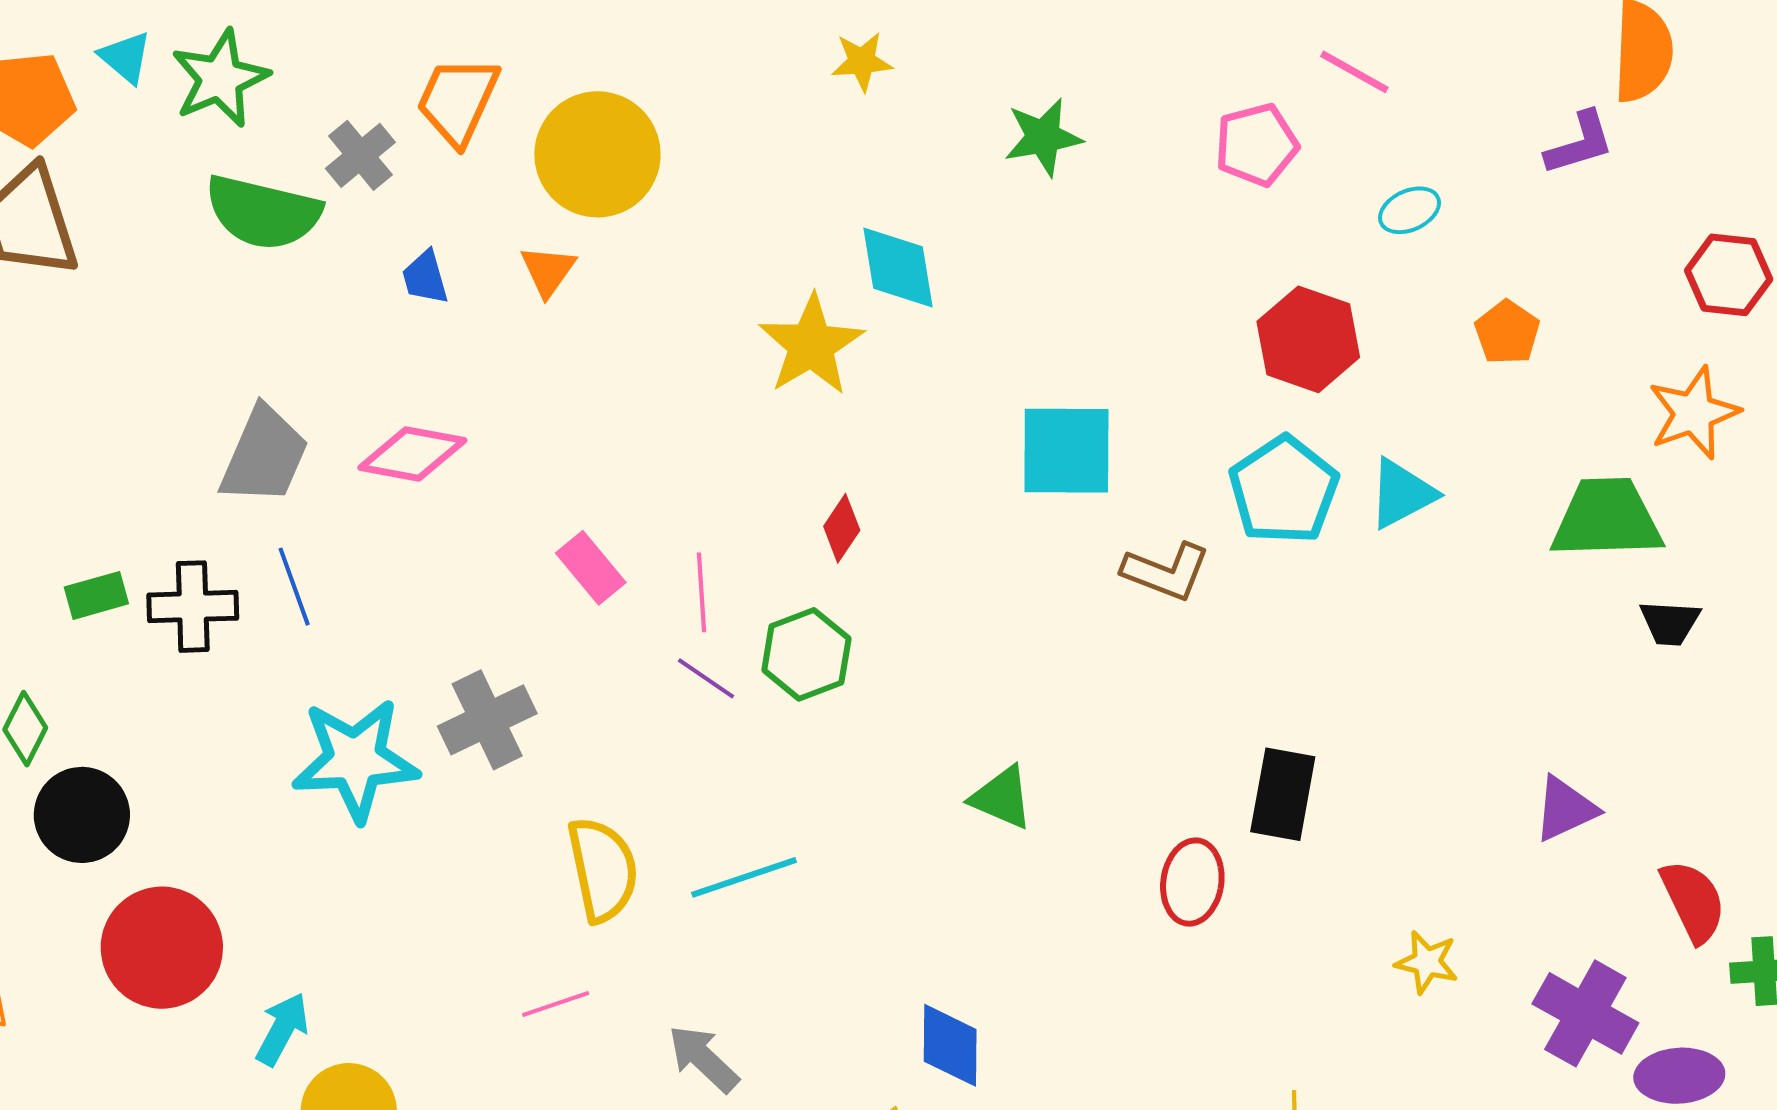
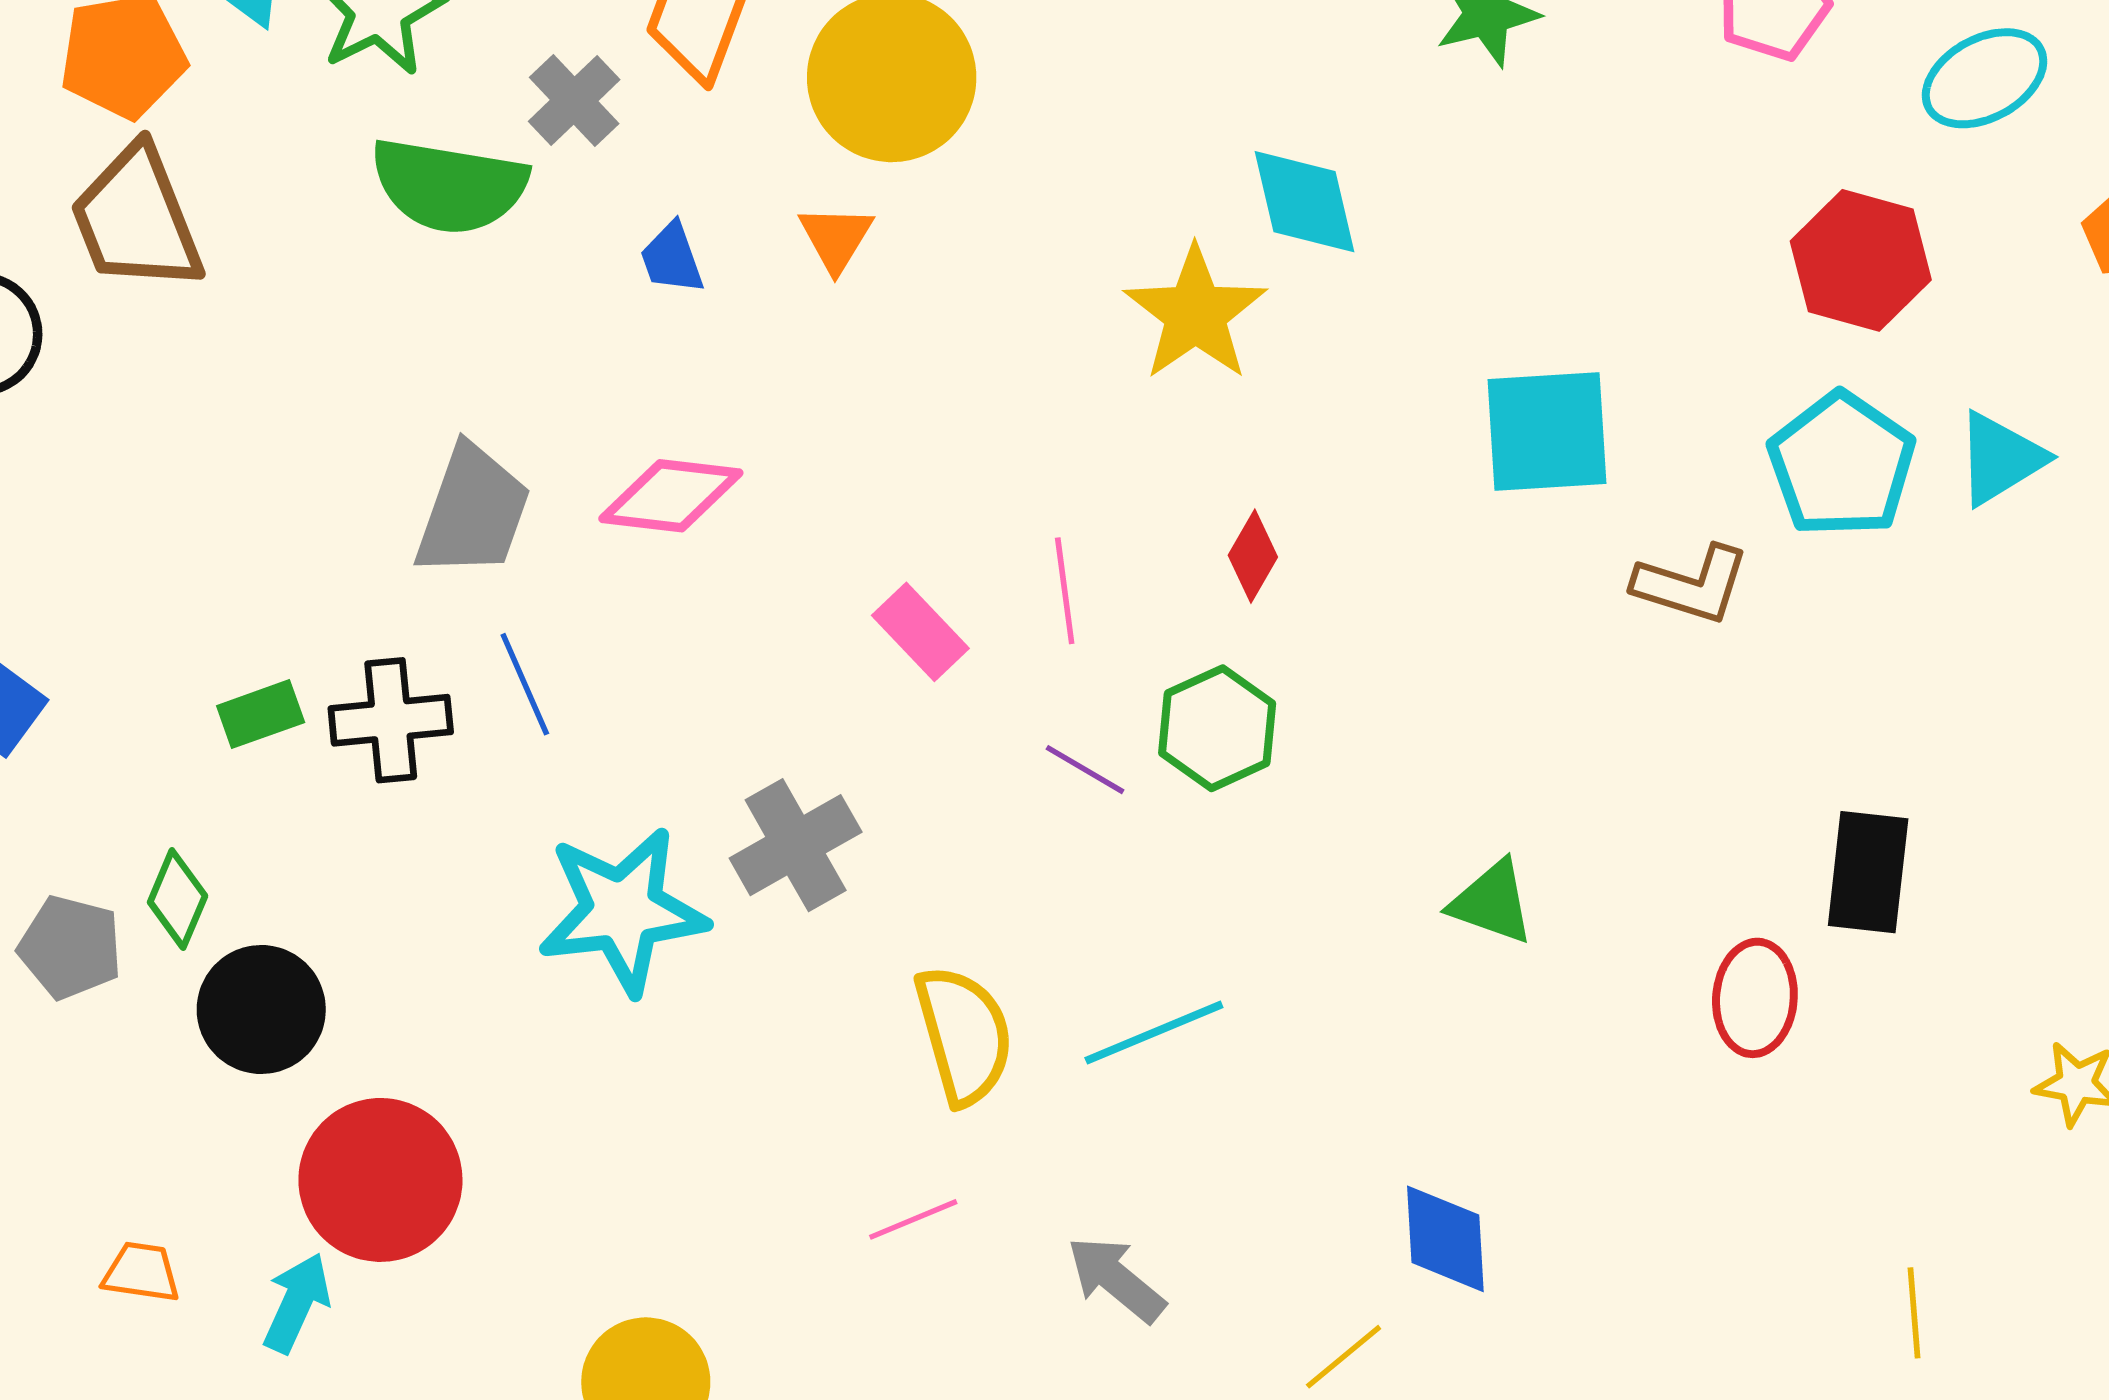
cyan ellipse: (1410, 210) -> (1985, 78), size x1.5
pink line: (702, 592) -> (1065, 591), moved
cyan arrow: (282, 1029) -> (297, 1303), moved

